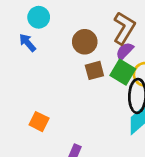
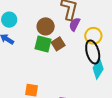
green square: (123, 72) -> (43, 44), moved

